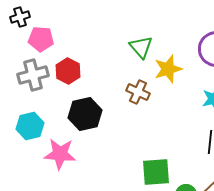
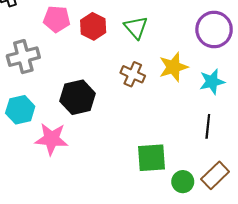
pink pentagon: (41, 39) -> (57, 19), moved
yellow star: (168, 69) -> (173, 67), moved
red hexagon: (68, 71) -> (93, 26), moved

